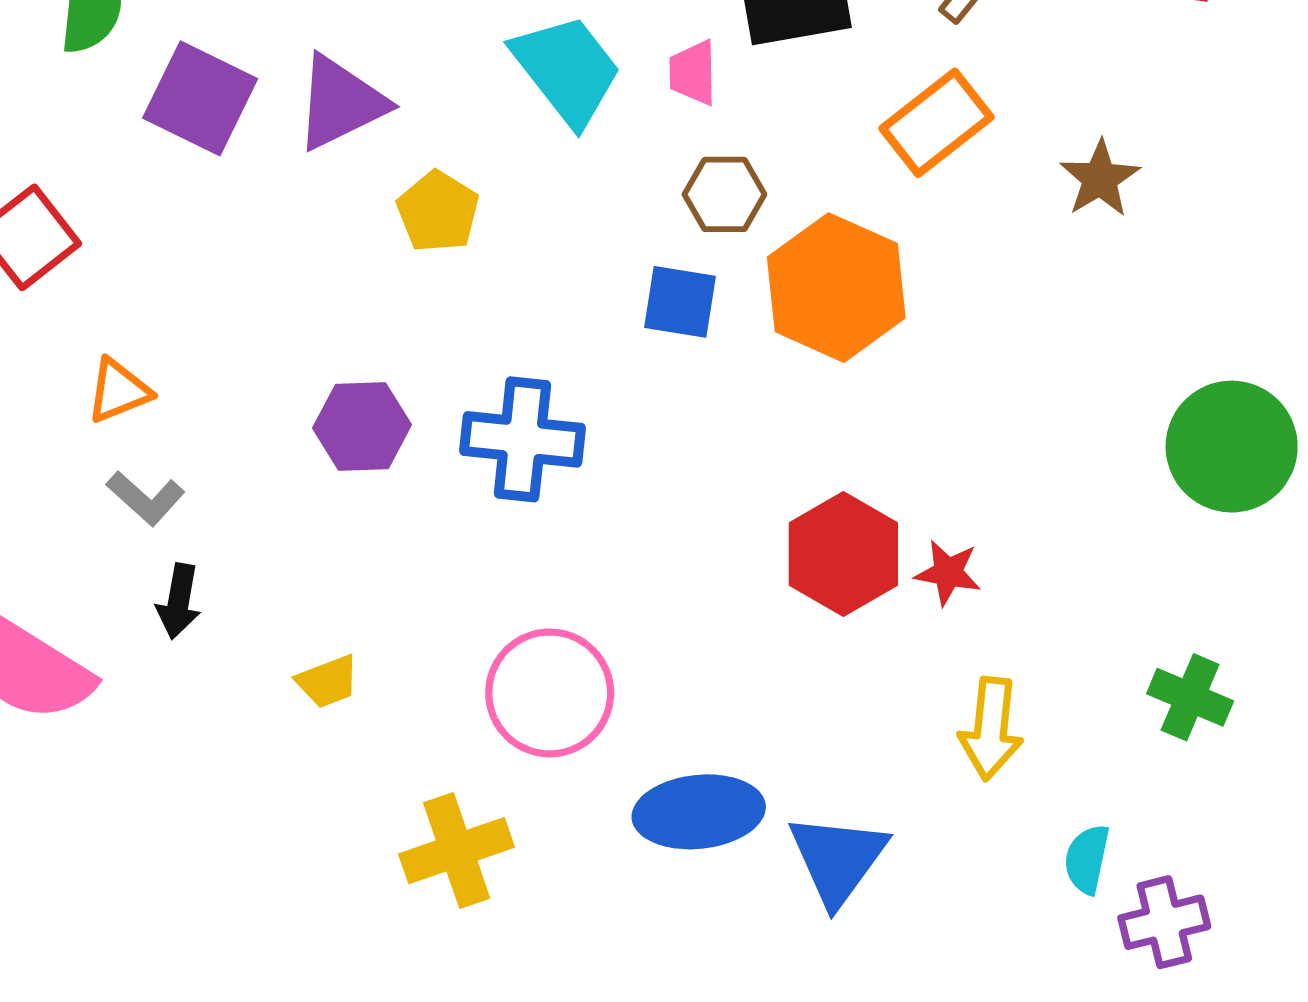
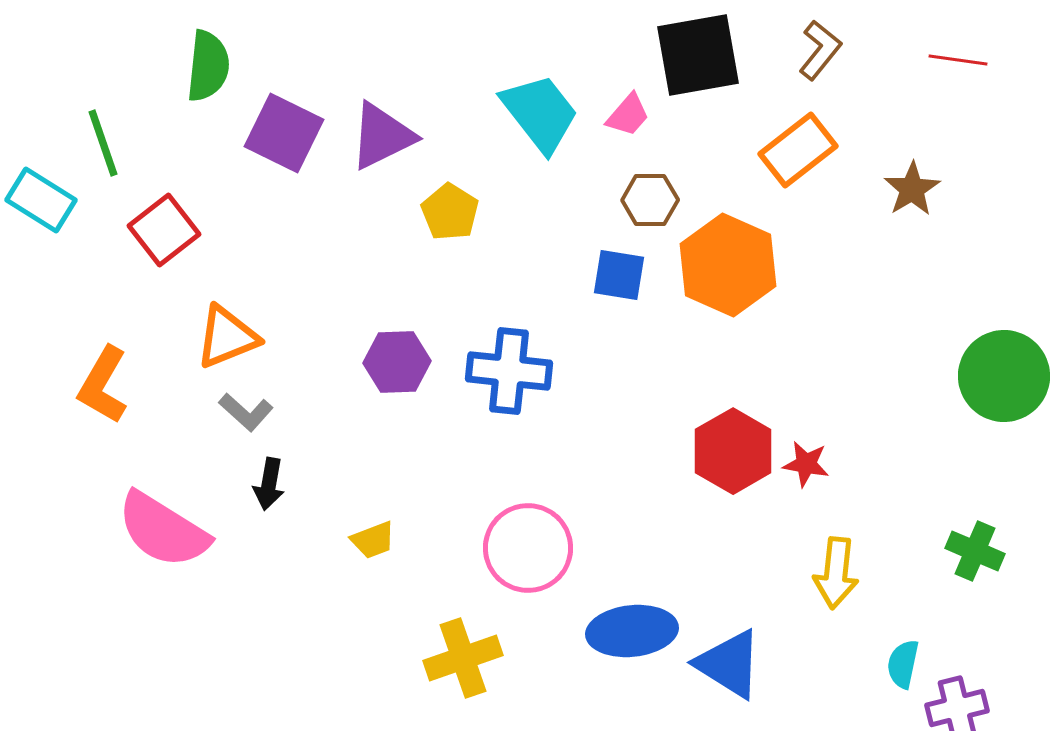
pink trapezoid: (693, 73) -> (628, 115), turned -138
orange triangle: (118, 391) -> (227, 337), size x1.4
blue triangle: (838, 859) -> (729, 664), turned -34

